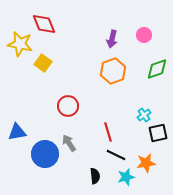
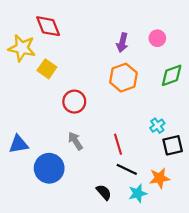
red circle: (68, 106) -> (74, 102), moved
gray arrow: (69, 143) -> (75, 141), moved
black semicircle: (95, 176) -> (104, 192), turned -35

